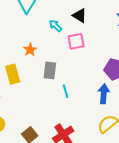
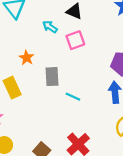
cyan line: (66, 91) -> (73, 97), turned -40

